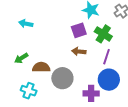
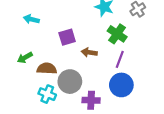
purple square: (79, 30) -> (67, 37), moved
cyan cross: (29, 91) -> (47, 94), moved
purple cross: (91, 93) -> (91, 100), moved

